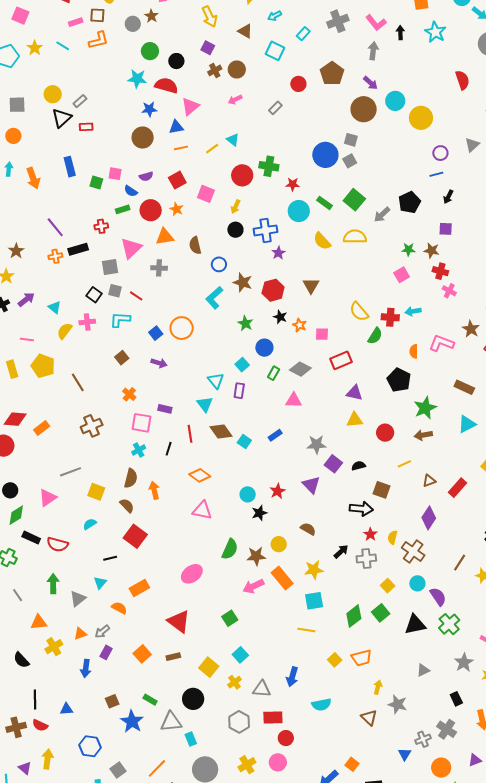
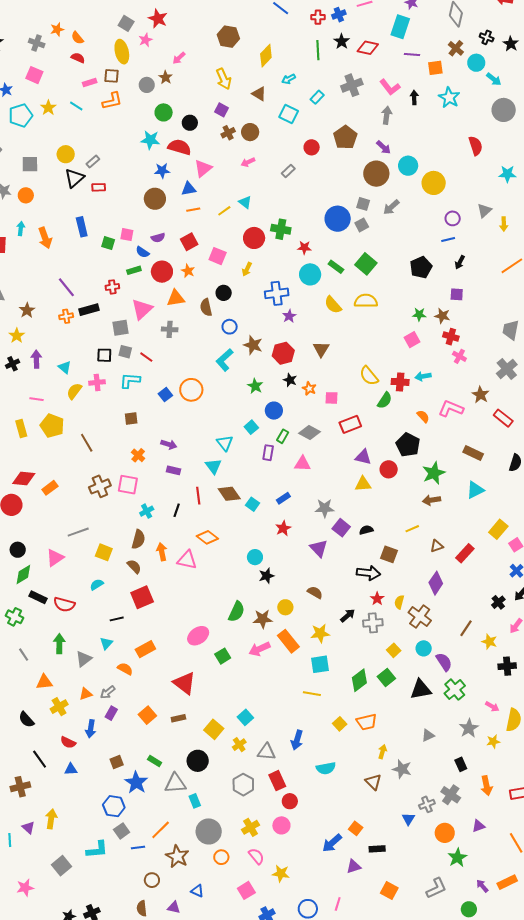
gray arrow: (382, 215) -> (391, 207), moved
black circle: (235, 230) -> (224, 293), moved
black square: (94, 295) -> (104, 355), turned -35
purple arrow: (26, 300) -> (36, 359), turned -54
orange semicircle: (414, 351) -> (423, 416), turned 136
brown square: (122, 358) -> (131, 419), turned 32
purple arrow: (159, 363) -> (169, 444), moved
purple rectangle: (239, 391) -> (268, 453), moved
pink square: (141, 423) -> (128, 485), moved
red circle: (385, 433) -> (389, 469), moved
red star: (277, 491) -> (283, 528), moved
pink triangle: (202, 510) -> (187, 560), moved
red square: (135, 536) -> (142, 597), turned 30
green square: (230, 618) -> (223, 656), moved
black line: (35, 700) -> (40, 759), turned -36
red rectangle: (273, 718) -> (277, 781), turned 66
red semicircle: (40, 725) -> (68, 742), moved
blue hexagon: (90, 746) -> (114, 806), moved

